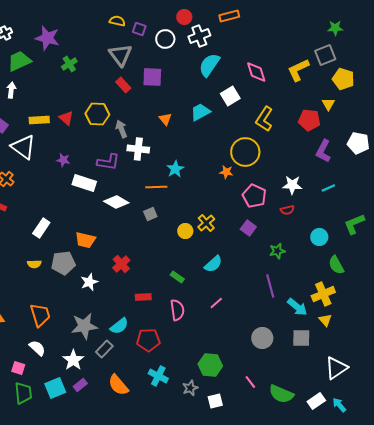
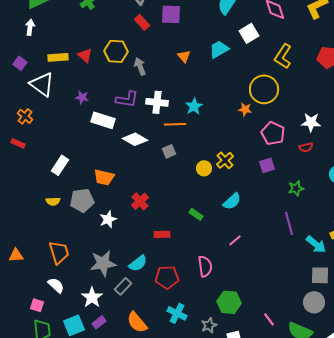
white cross: (138, 149) -> (157, 102), moved
purple square: (248, 228) -> (267, 165), turned 35
pink semicircle: (177, 310) -> (205, 266), moved
gray circle: (262, 338) -> (314, 302), moved

